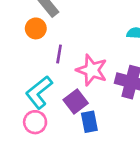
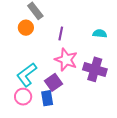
purple line: (59, 54) -> (61, 34), moved
blue rectangle: (89, 122) -> (47, 98), moved

